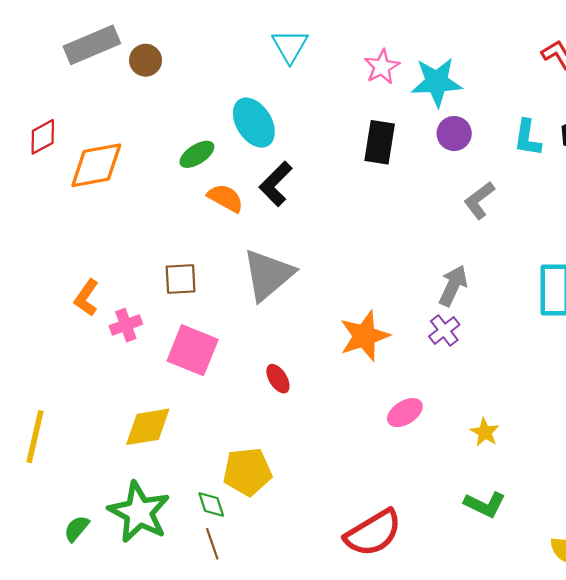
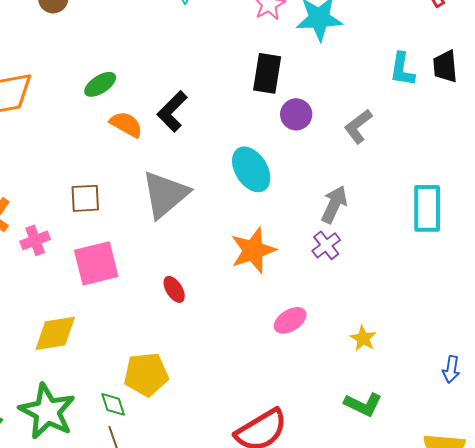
cyan ellipse: (254, 123) -> (251, 169), moved
purple circle: (454, 134) -> (296, 114), moved
pink square: (193, 350) -> (96, 263), turned -36

